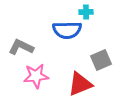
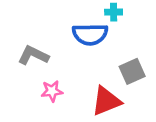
pink star: (36, 76) -> (52, 91), size x0.7

